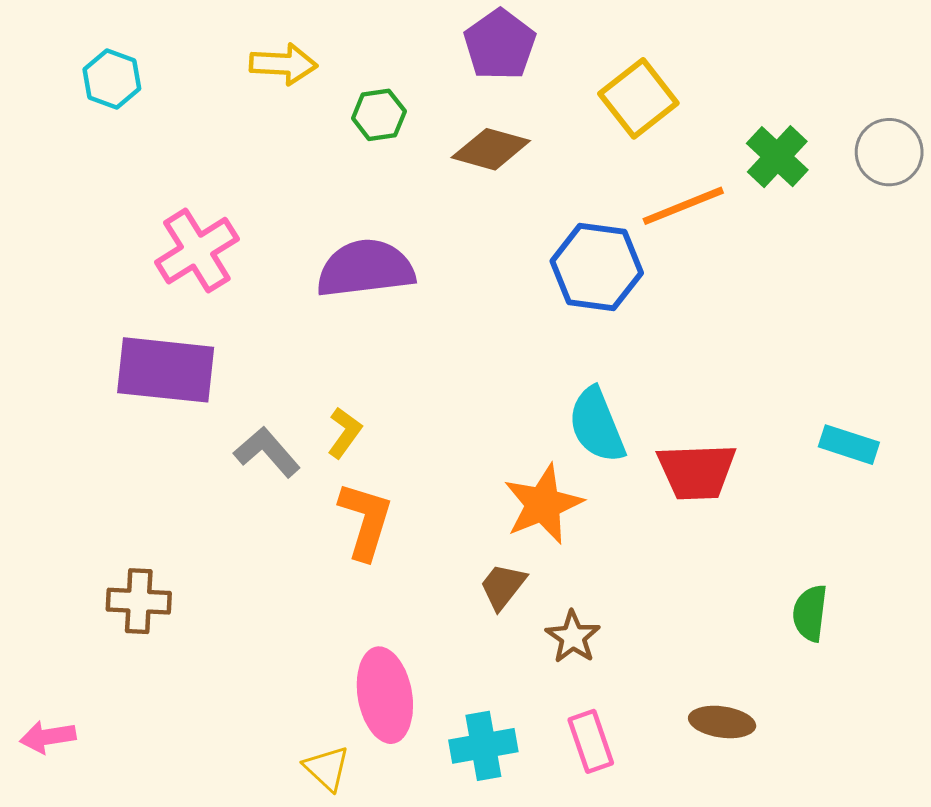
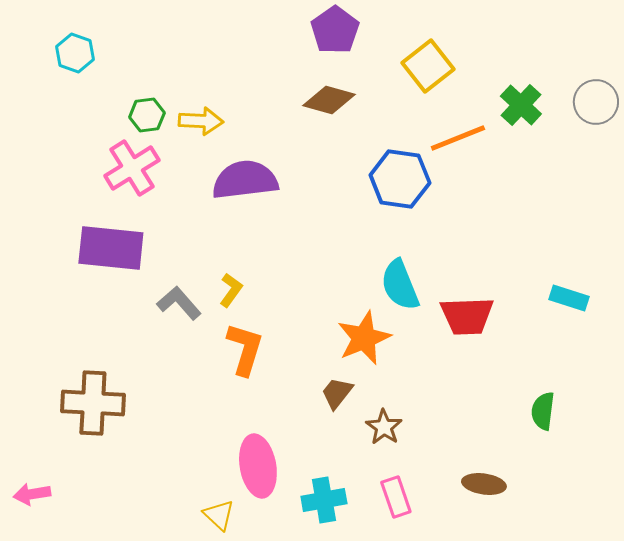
yellow arrow: (283, 64) -> (201, 121), moved
green hexagon: (379, 115) -> (147, 115), moved
brown cross: (139, 601) -> (93, 403), size x1.5

